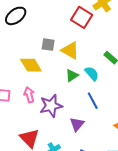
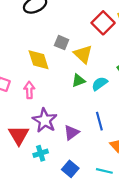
cyan semicircle: (92, 74) -> (100, 84), turned -98
blue line: (93, 101) -> (99, 121), moved
purple star: (51, 106) -> (45, 120), moved, turned 30

